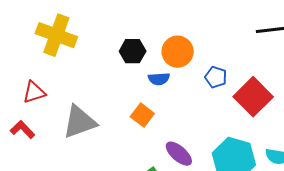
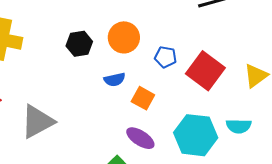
blue semicircle: (159, 79) -> (115, 80), moved
orange square: (142, 115) -> (143, 98), moved

